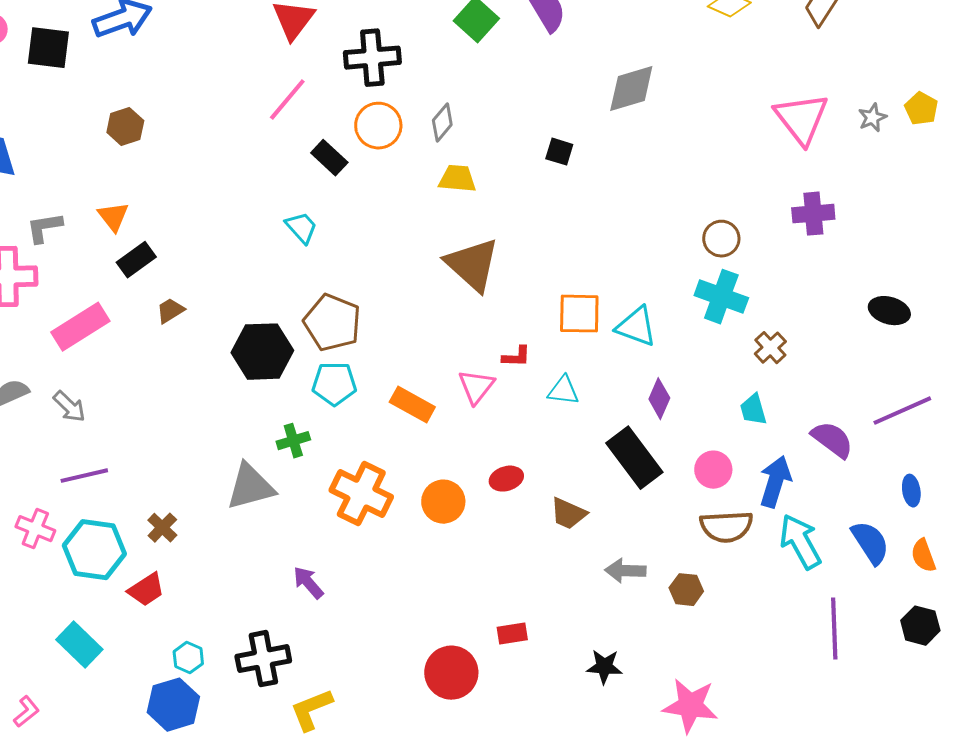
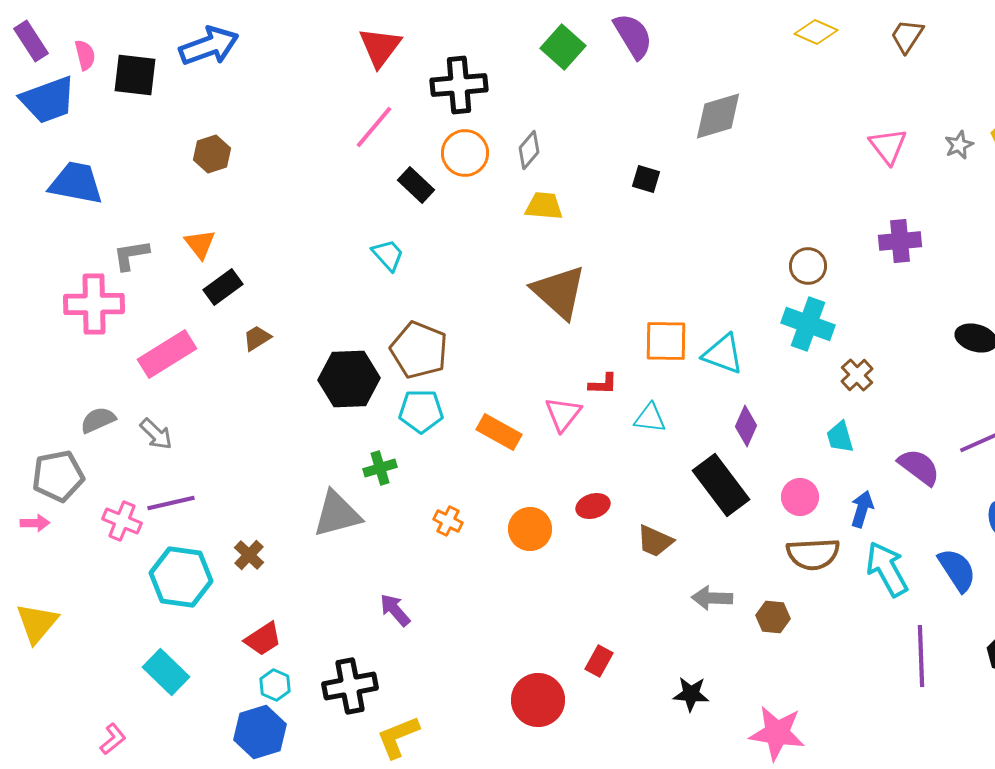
pink triangle: (801, 119) -> (888, 146), size x0.7
blue arrow: (775, 482) -> (862, 509), size x0.7
orange cross: (361, 494) -> (448, 521), size x0.5
pink cross: (35, 529) -> (122, 521), moved
red trapezoid: (146, 590) -> (263, 639), moved
red rectangle: (512, 634) -> (599, 661), turned -52

